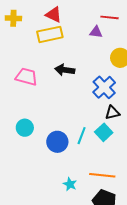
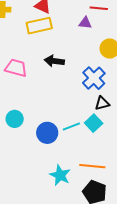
cyan line: (82, 136) -> (71, 126), turned 48
cyan star: (70, 184) -> (60, 175), size x1.5

